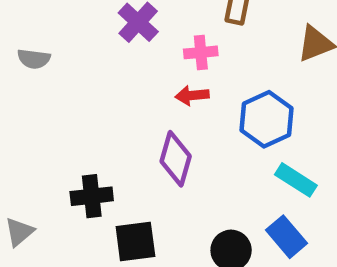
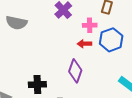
gray semicircle: (34, 59) -> (16, 23), size x1.5
blue hexagon: (266, 119) -> (111, 40), moved

